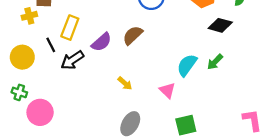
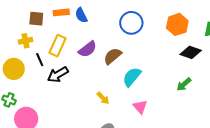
yellow cross: (29, 16) -> (25, 41), moved
purple semicircle: (101, 42) -> (88, 49), moved
cyan semicircle: (187, 65) -> (132, 77), moved

